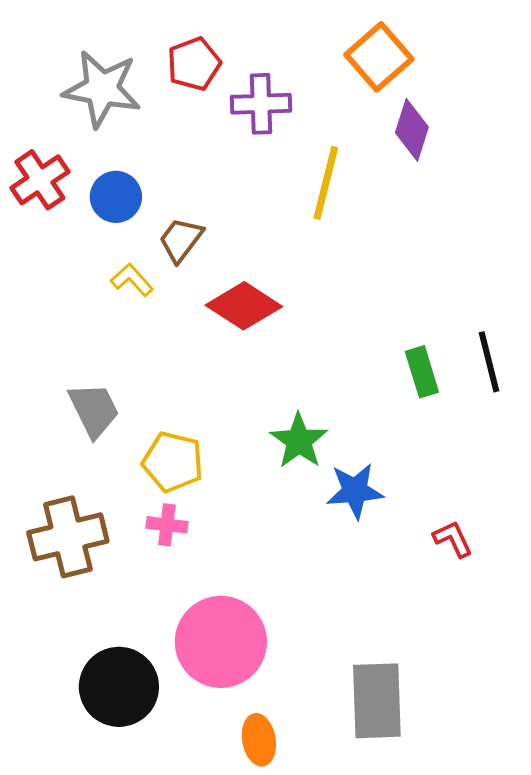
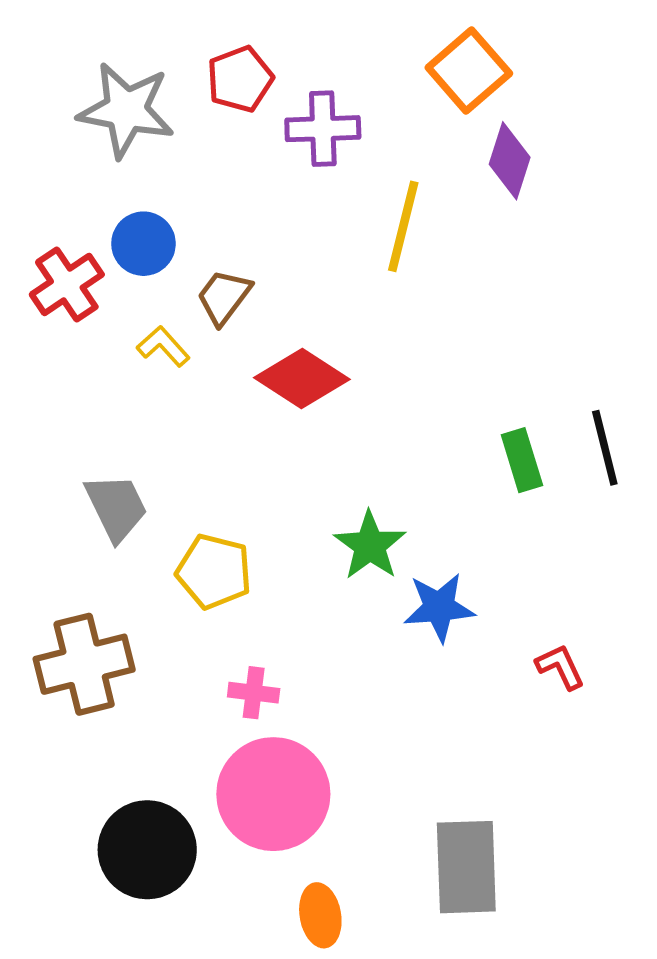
red cross: (40, 180) -> (67, 284), moved
pink cross: (167, 525) -> (254, 693), moved

